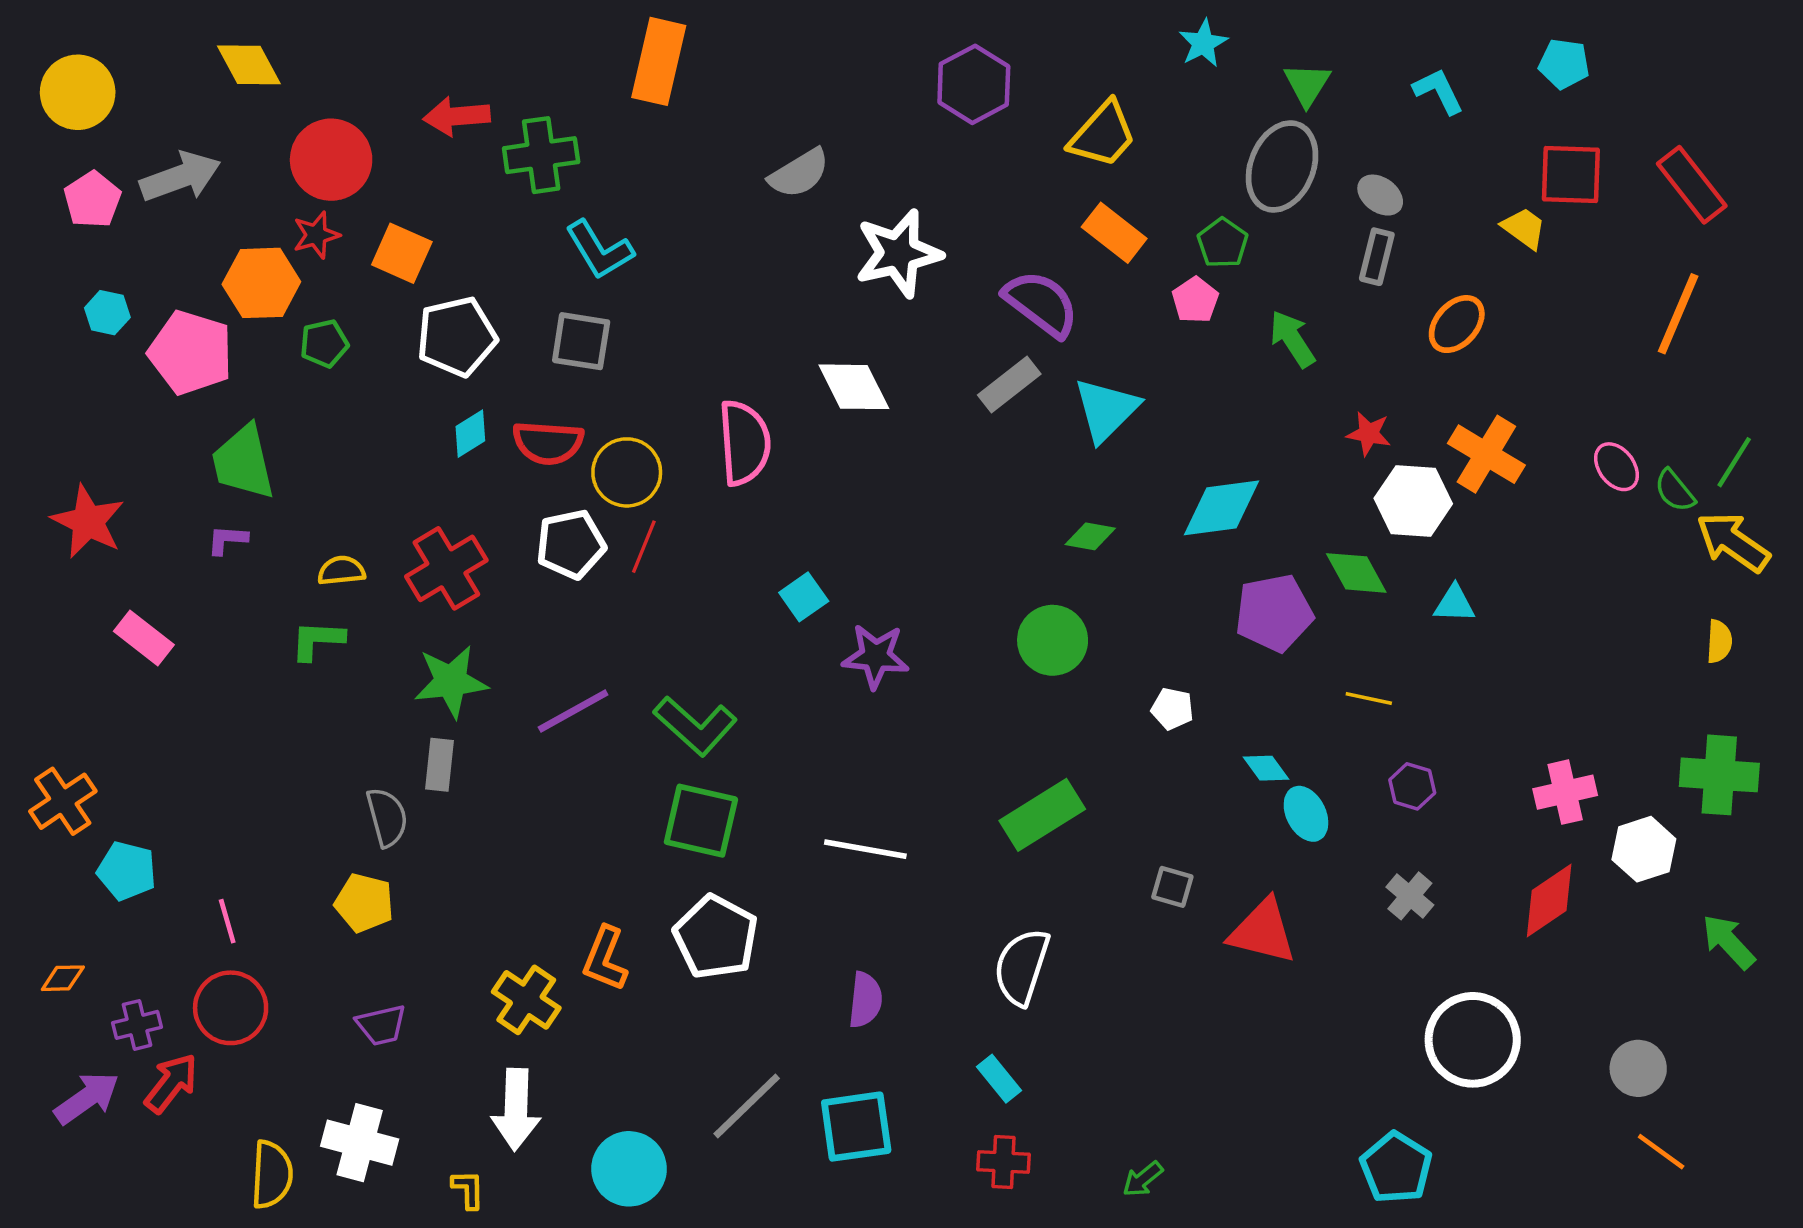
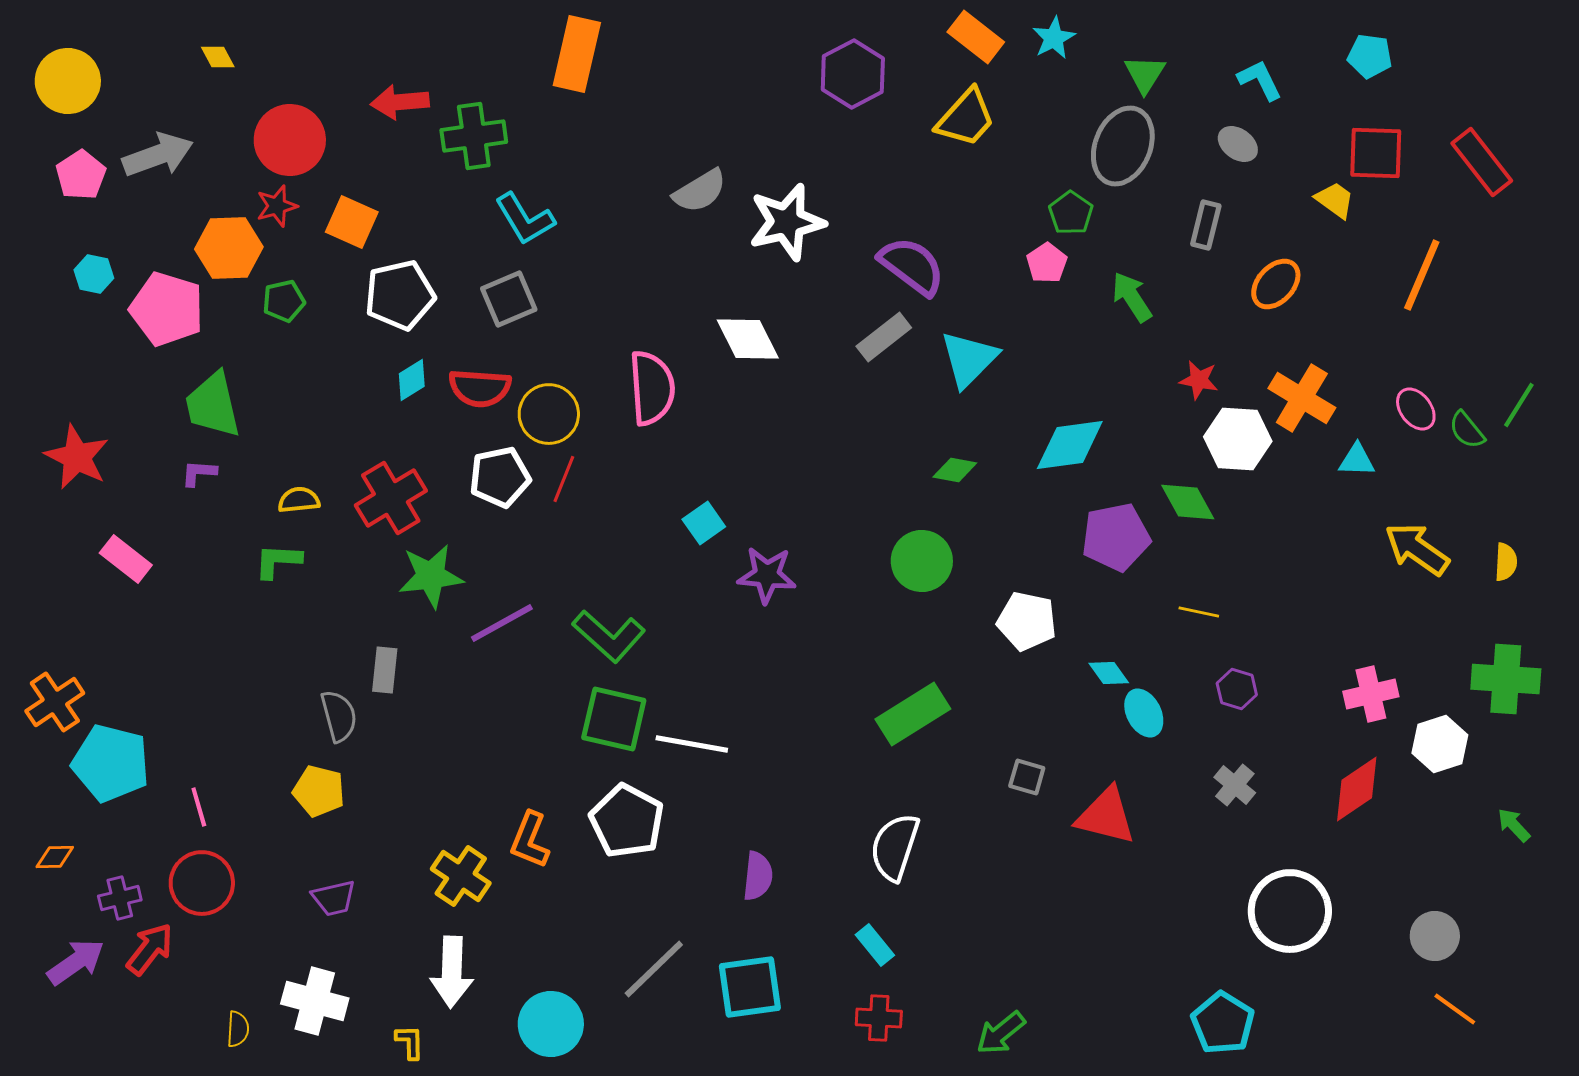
yellow diamond: (249, 65) -> (218, 57), size x0.6
gray semicircle: (799, 173) -> (700, 191), moved
gray ellipse: (1380, 195) -> (1238, 144), moved
orange rectangle: (1114, 233) -> (976, 37), moved
orange line: (1678, 314) -> (1422, 275), moved
gray square: (581, 341) -> (509, 299), turned -32
yellow arrow: (1733, 542) -> (1417, 549), moved
cyan triangle: (1454, 604) -> (1357, 460), moved
green star: (451, 681) -> (431, 576), moved
white pentagon: (1172, 709) -> (1027, 621), size x1.6
white line: (865, 849) -> (692, 744), moved
cyan pentagon: (127, 871) -> (111, 763), size x1.5
green arrow: (1728, 942) -> (1514, 825), size x0.7
yellow semicircle: (272, 1175) -> (238, 1029), size x0.6
green arrow: (1143, 1179) -> (1001, 1033), size x1.4

